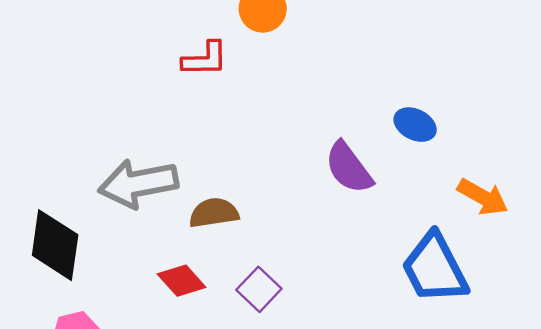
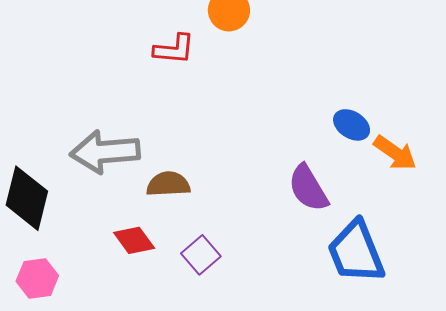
purple semicircle: (349, 168) -> (308, 188), moved
orange arrow: (483, 197) -> (395, 153), moved

